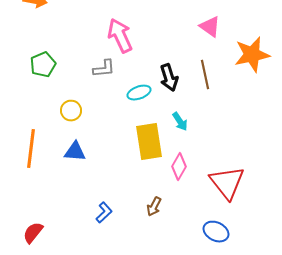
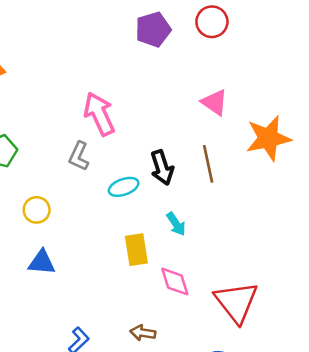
gray L-shape: (104, 69) -> (79, 156), turned 120
yellow rectangle: (149, 142) -> (136, 250), size x0.7
pink diamond: (179, 167) -> (175, 282), turned -48
brown arrow: (154, 207) -> (143, 333), turned 72

